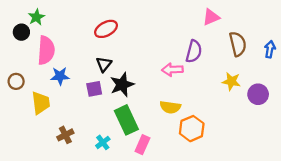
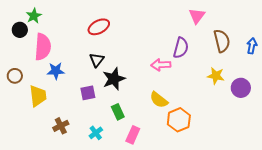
pink triangle: (211, 17) -> (197, 16), turned -30
purple square: (94, 89) -> (88, 93), moved
yellow semicircle: (170, 107) -> (159, 100), turned 30
green rectangle: (126, 120) -> (118, 112), size x0.6

